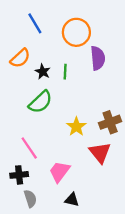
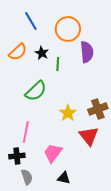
black star: (43, 72) -> (42, 53), moved
pink line: (29, 148) -> (26, 132), turned 45

